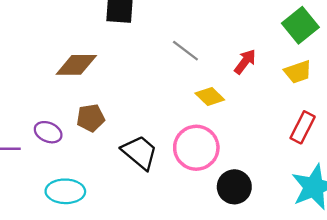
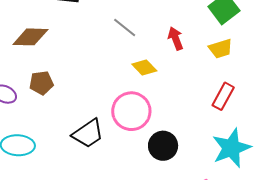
red arrow: (245, 62) -> (176, 38), turned -60
black trapezoid: (140, 152) -> (88, 134), moved, turned 104

